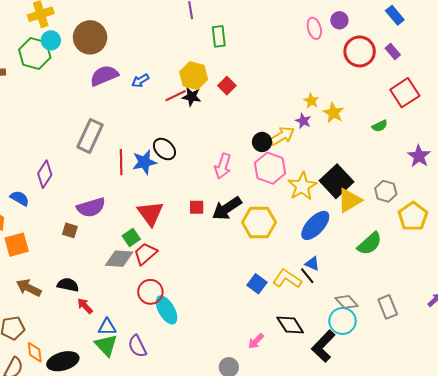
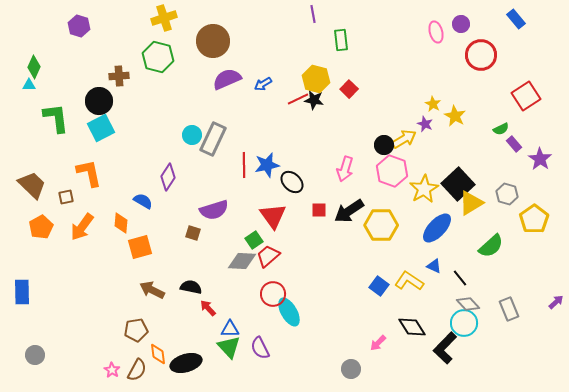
cyan circle: (51, 40) -> (192, 135), moved
purple rectangle: (393, 51) -> (514, 144), moved
black ellipse: (164, 149) -> (292, 182), moved
black line: (307, 276) -> (460, 278), moved

